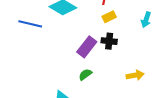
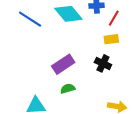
purple rectangle: (87, 47) -> (63, 64), moved

